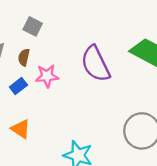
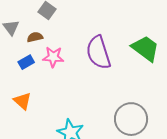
brown semicircle: (24, 57) -> (35, 37), turned 56

